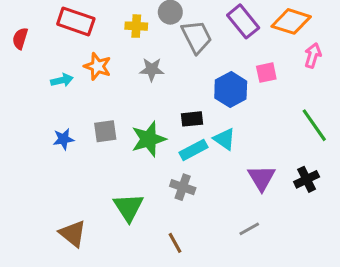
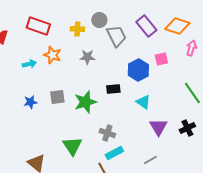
cyan triangle: (224, 139) -> (143, 102), moved
cyan rectangle: (194, 150) -> (114, 153), moved

